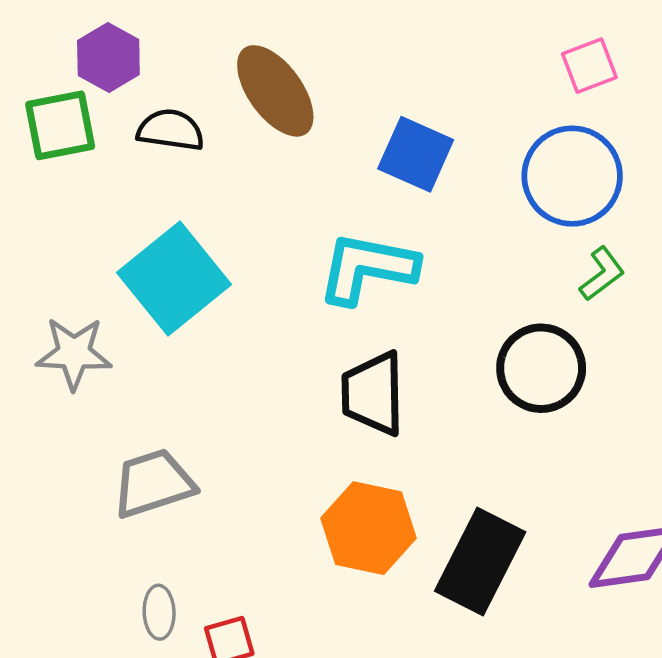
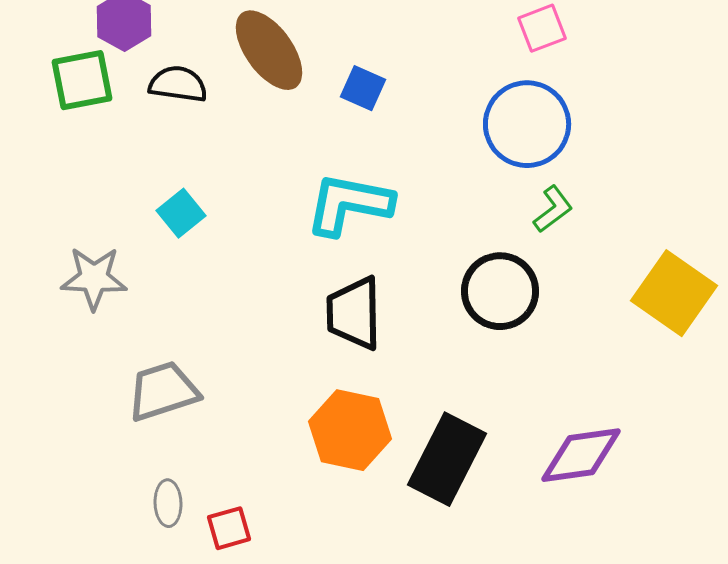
blue square: (416, 154) -> (363, 88), moved, size x0.7
cyan square: (174, 278) -> (181, 213), size x0.5

